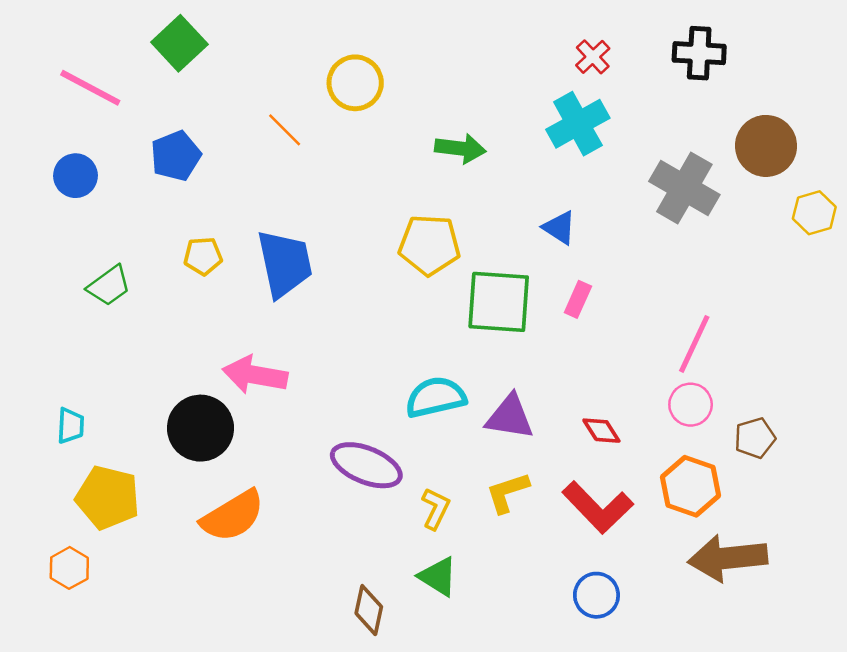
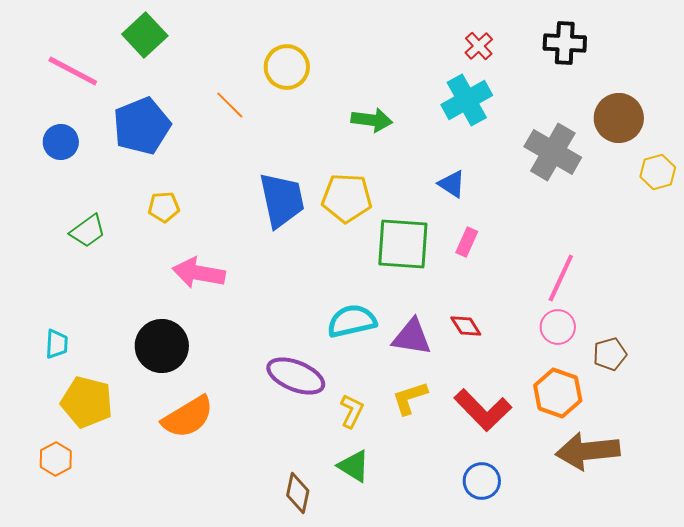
blue pentagon: (176, 156) -> (142, 126), size x1.4
blue trapezoid: (285, 264) -> (282, 200), moved
pink arrow: (255, 375) -> (199, 273), moved
red diamond: (601, 431) -> (466, 326), moved

